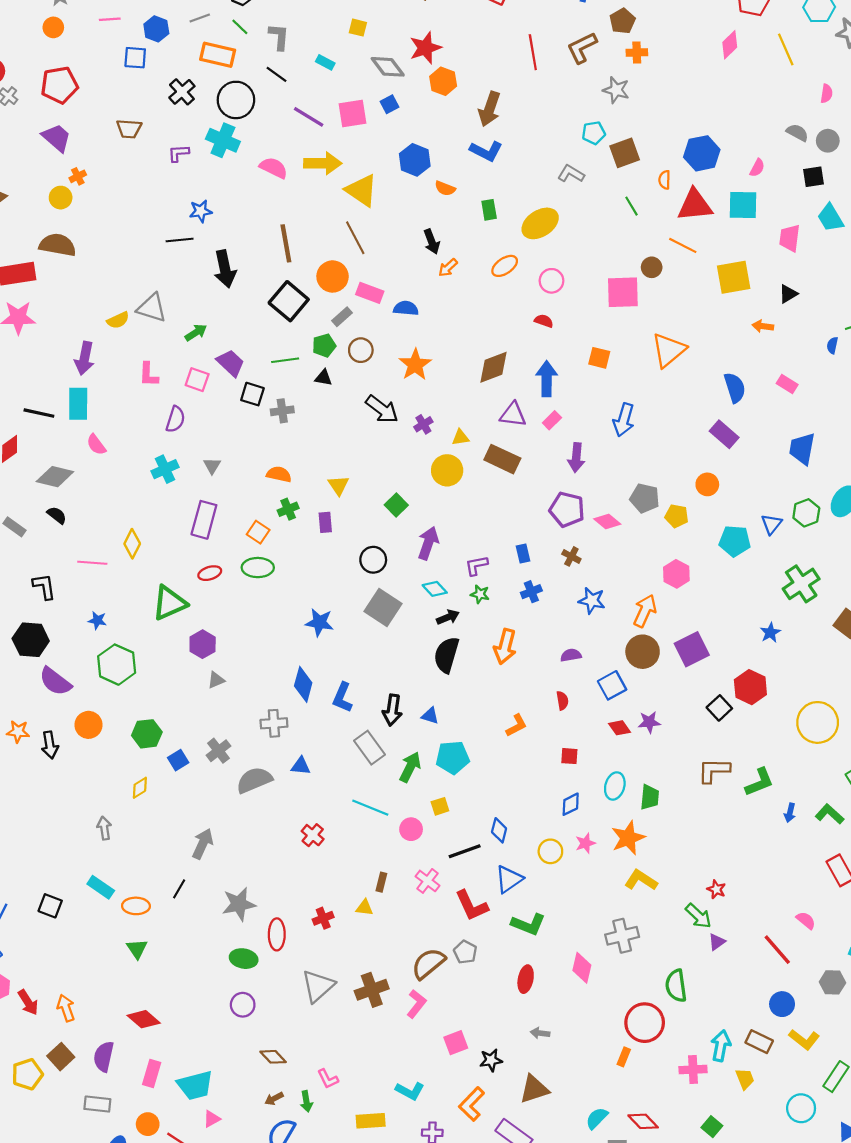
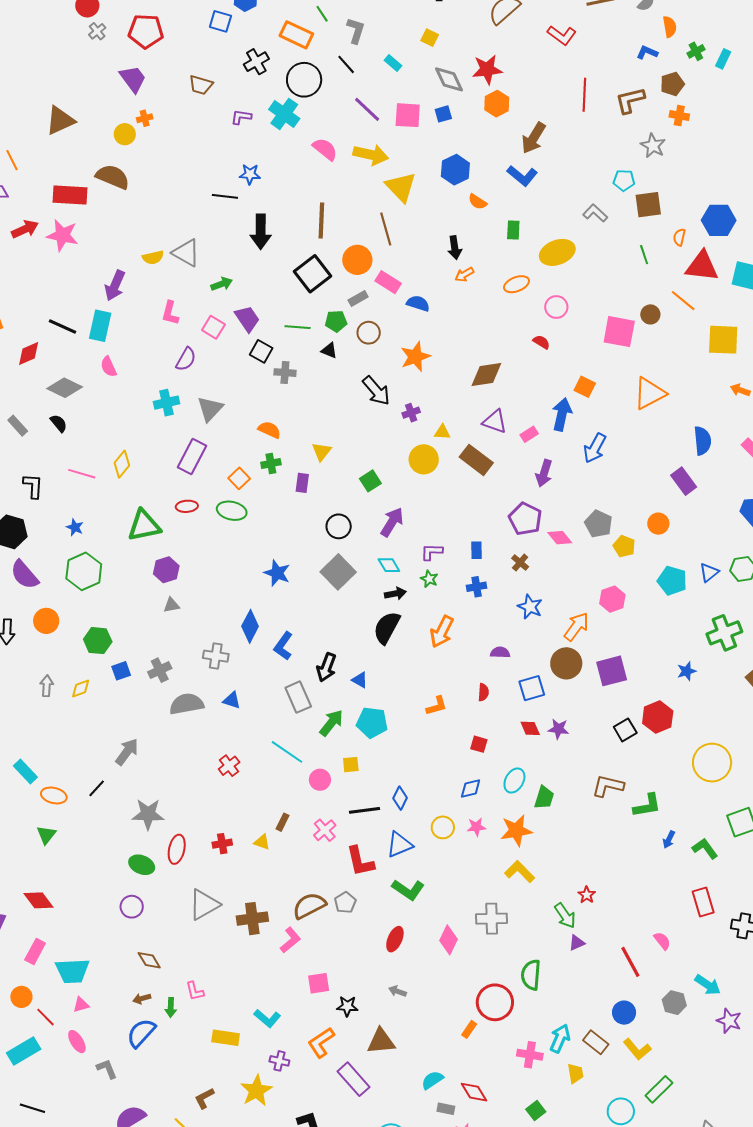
blue arrow: (547, 379) -> (562, 414), moved
gray triangle: (212, 466) -> (210, 409), size x1.6
gray arrow: (104, 828) -> (47, 686), moved

